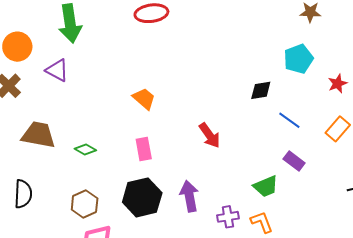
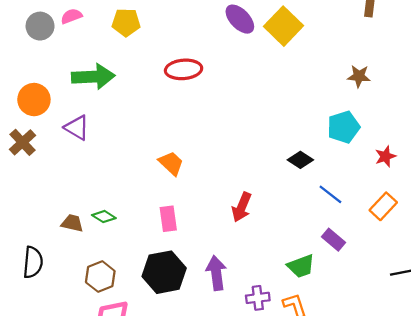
green arrow: (70, 23) -> (93, 77), turned -87
black diamond: (261, 90) -> (300, 160), turned 40
brown trapezoid: (38, 135) -> (72, 223), moved, size x0.6
red arrow: (210, 135) -> (242, 207), turned 56

